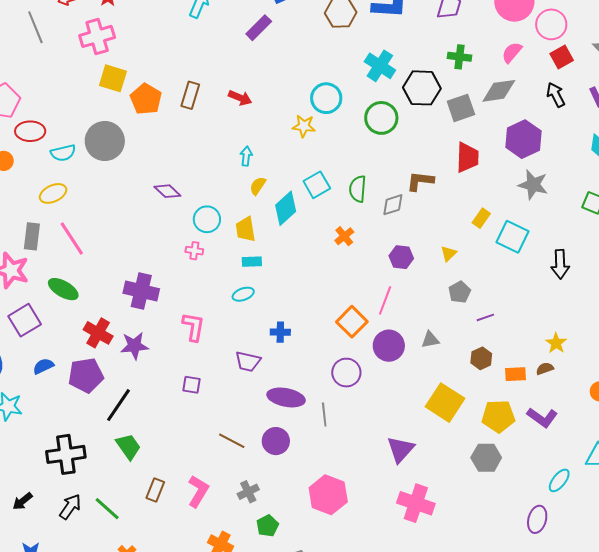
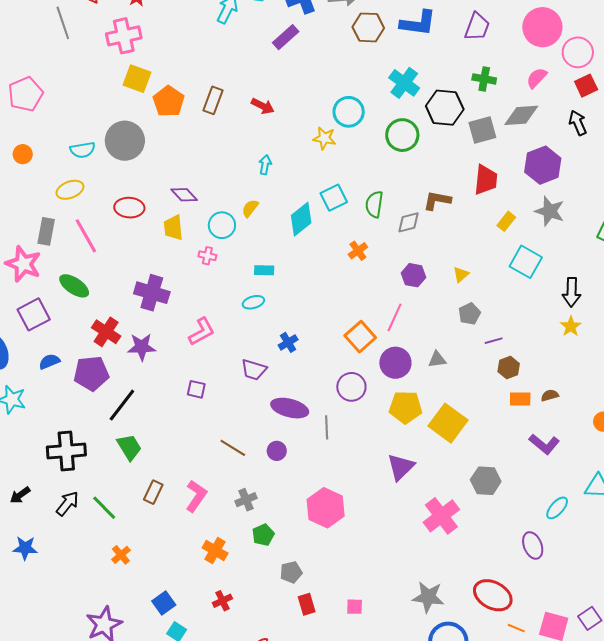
red ellipse: (30, 131) -> (129, 208), moved
yellow semicircle: (258, 186) -> (250, 208), moved
yellow rectangle: (481, 218) -> (506, 221), moved
yellow trapezoid: (245, 229) -> (173, 228), moved
pink L-shape: (193, 327) -> (202, 332), turned 48
blue cross: (280, 332) -> (288, 342), turned -36
yellow star: (556, 343) -> (571, 326), moved
brown hexagon: (481, 358) -> (509, 368), moved
yellow pentagon: (498, 416) -> (406, 407), moved
purple circle: (276, 441) -> (277, 451), size x0.7
pink cross: (416, 503) -> (441, 516), moved, turned 30
purple ellipse: (537, 519) -> (533, 545), turned -40

